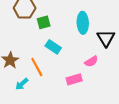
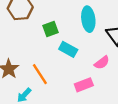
green square: (44, 22) -> (51, 29), moved
cyan rectangle: (53, 47) -> (68, 49), moved

